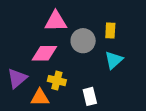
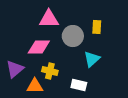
cyan triangle: (114, 60) -> (92, 59), moved
white rectangle: (90, 96) -> (79, 85), turned -63

